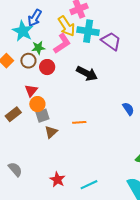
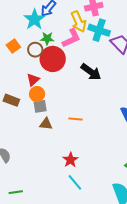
red circle: (47, 67) -> (53, 59), size x1.6
brown rectangle: (13, 114) -> (11, 100), turned 49
brown triangle: (51, 132) -> (46, 124), turned 40
red star: (57, 180) -> (70, 160), moved
cyan line: (89, 185) -> (75, 182), turned 66

